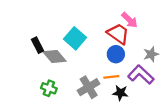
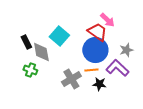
blue circle: (116, 54) -> (95, 50), size x1.6
gray diamond: (55, 56) -> (41, 52), turned 30
green cross: (49, 88) -> (30, 70), moved

